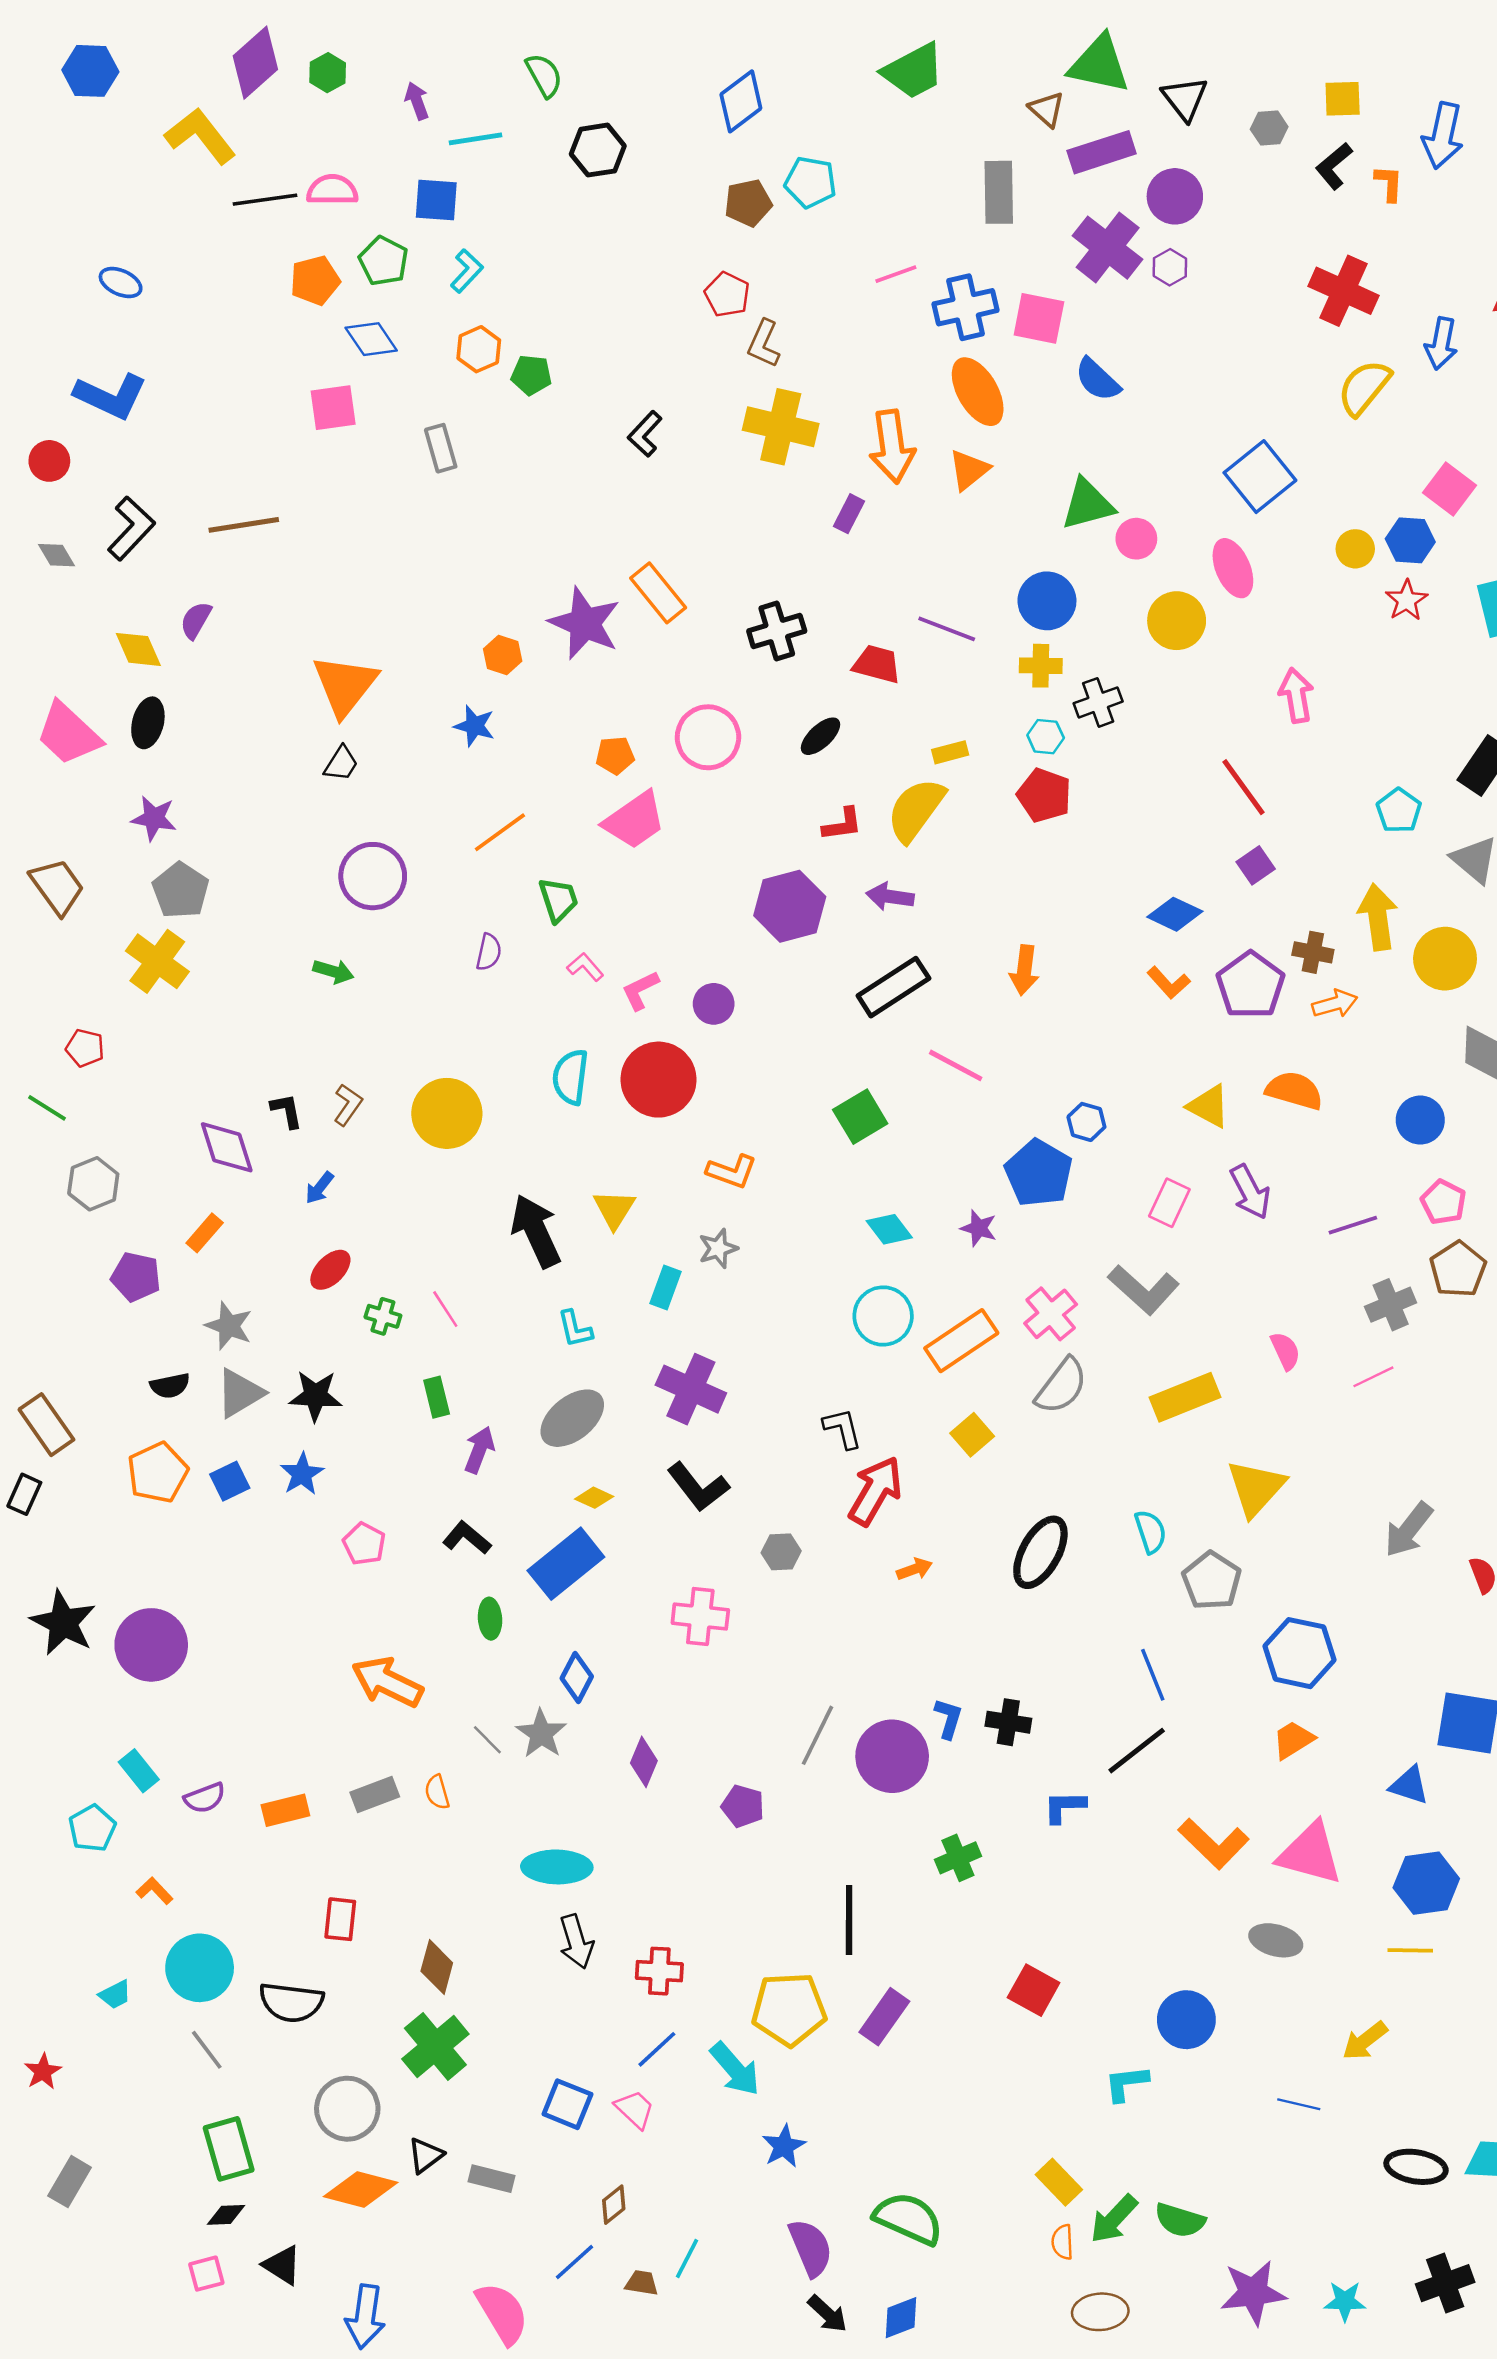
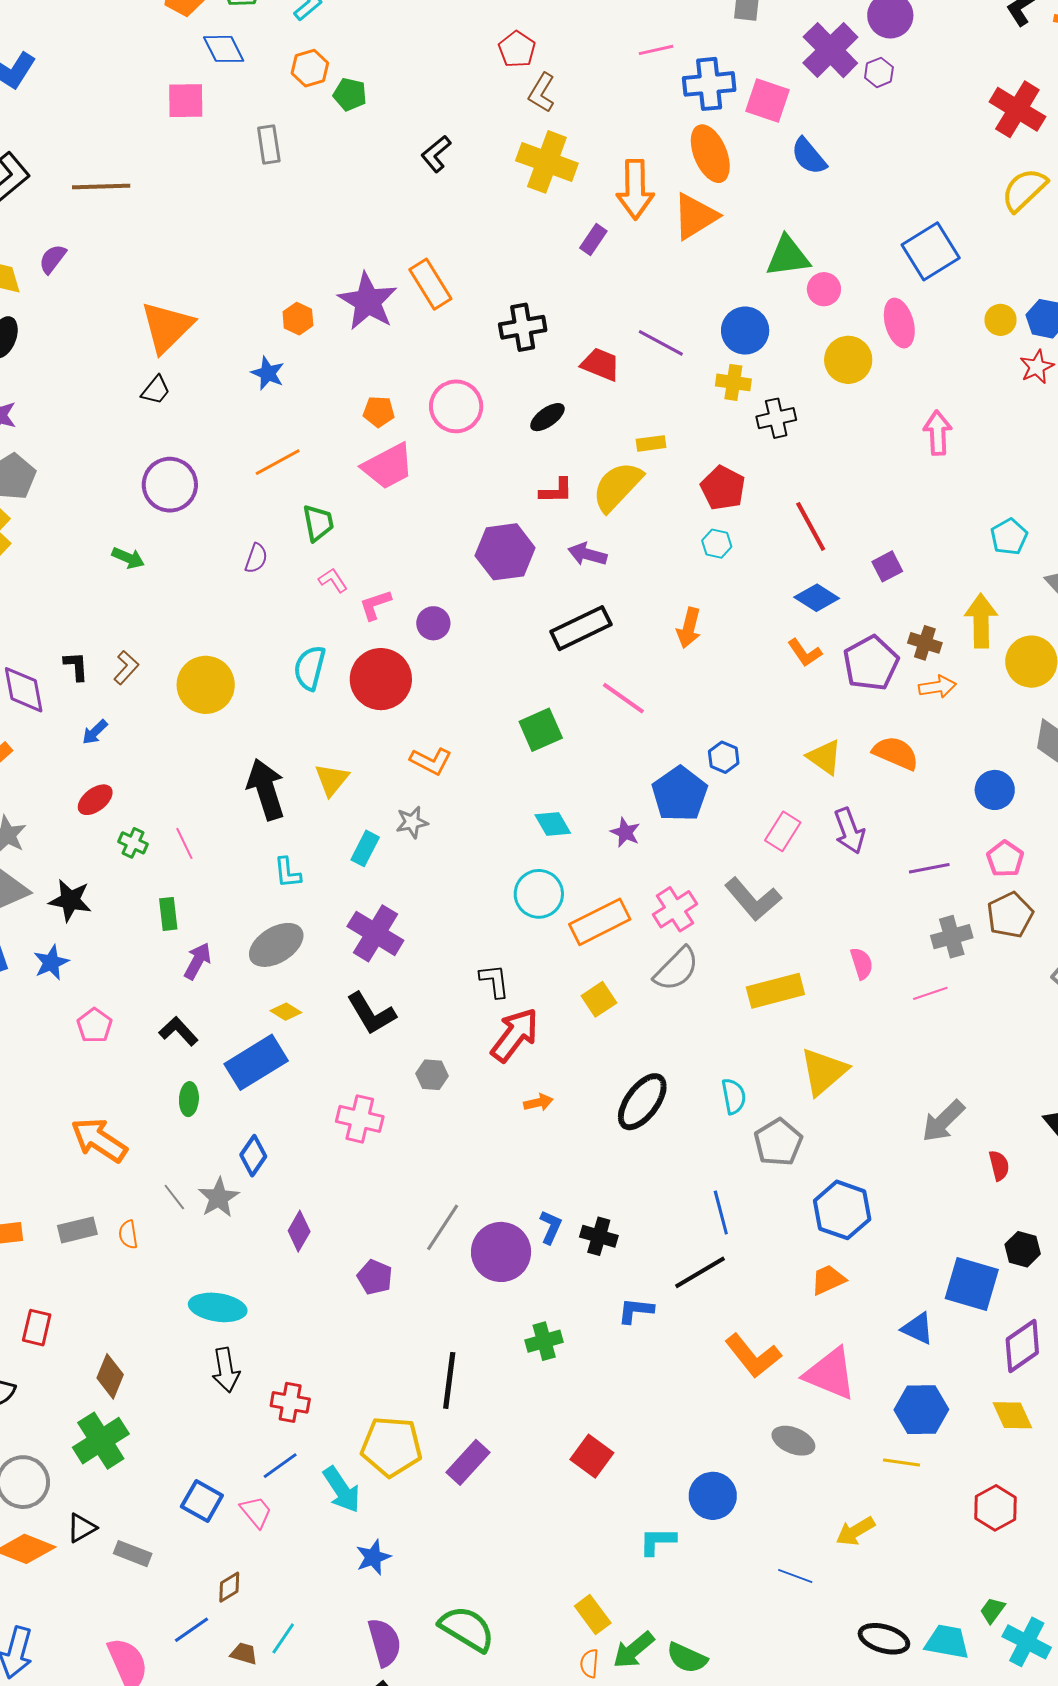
orange triangle: (969, 470) -> (695, 216), size x1.4
cyan hexagon: (1046, 737) -> (717, 544), moved
red line: (1244, 787) -> (811, 526), moved

